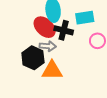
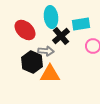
red ellipse: (45, 27) -> (25, 30), moved
black cross: (64, 30) -> (61, 36), turned 36

